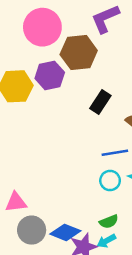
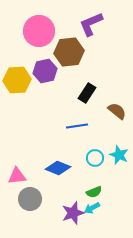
blue line: (115, 153) -> (77, 126), moved
blue diamond: (65, 232) -> (58, 168), moved

